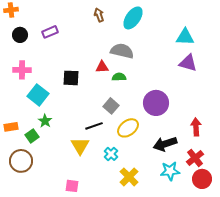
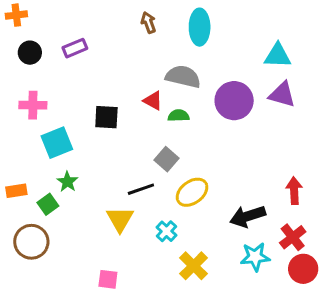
cyan ellipse: (133, 18) -> (200, 27), turned -35
red triangle: (102, 67) -> (153, 101), turned 32
cyan square: (38, 95) -> (57, 143), turned 30
purple circle: (156, 103) -> (234, 101), moved

